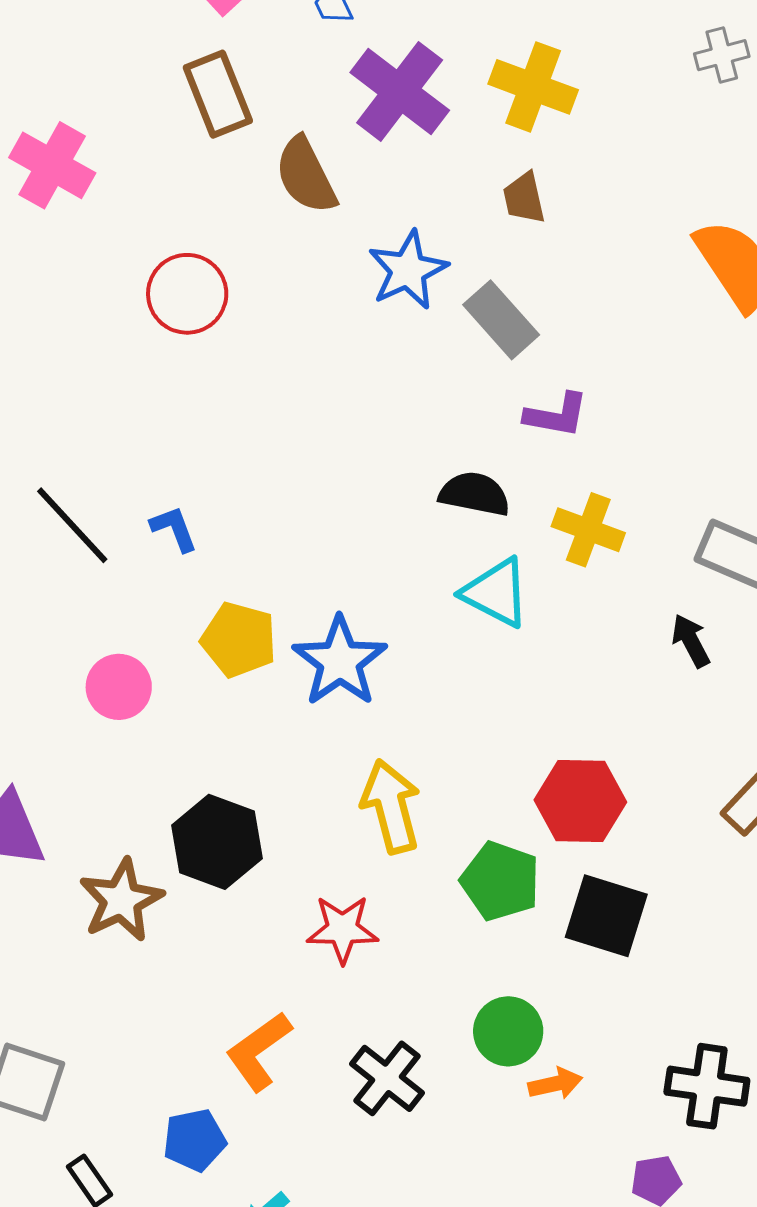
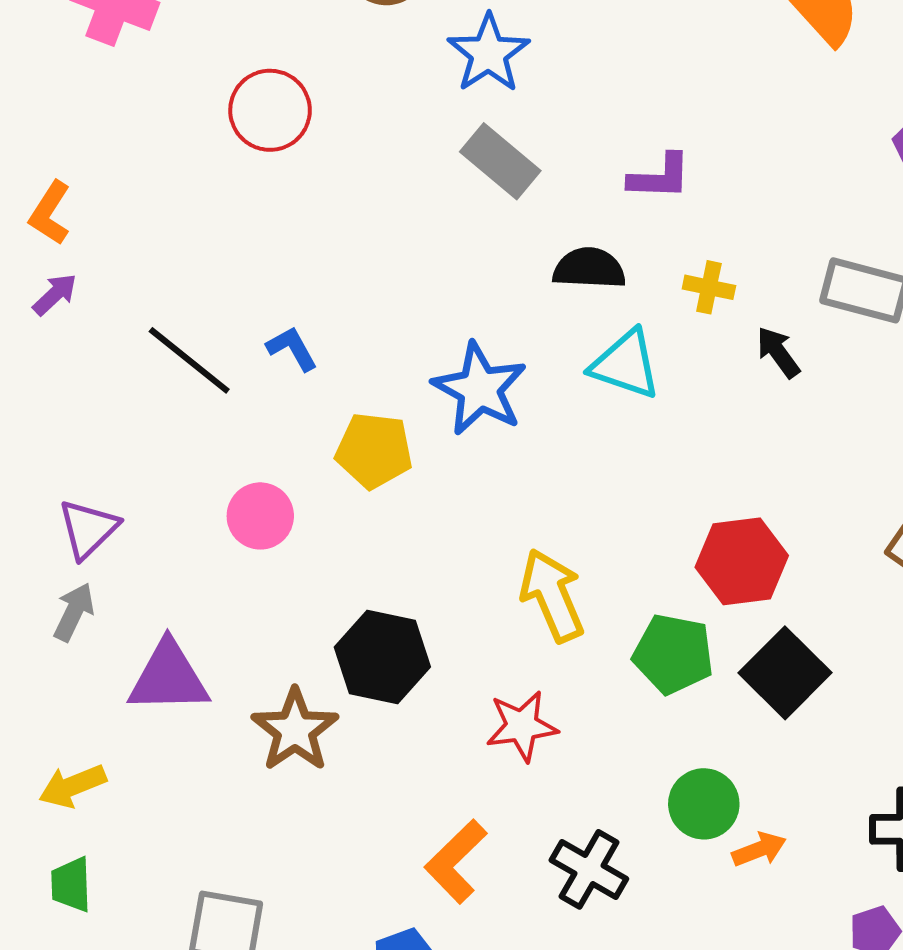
gray rectangle: (501, 320) -> (500, 161), moved
yellow cross: (588, 530) -> (709, 287), size x0.7
black arrow: (691, 641) -> (778, 352), moved
blue star: (340, 661) -> (480, 389), moved
black square: (606, 916) -> (785, 673), turned 36

